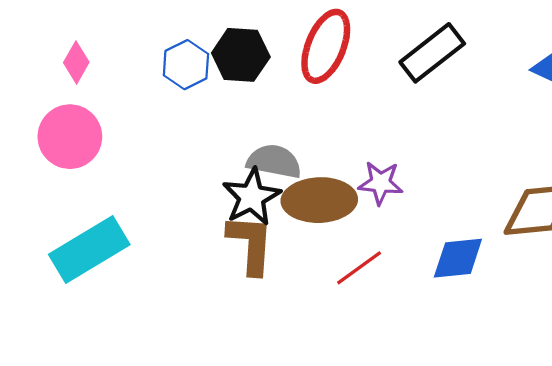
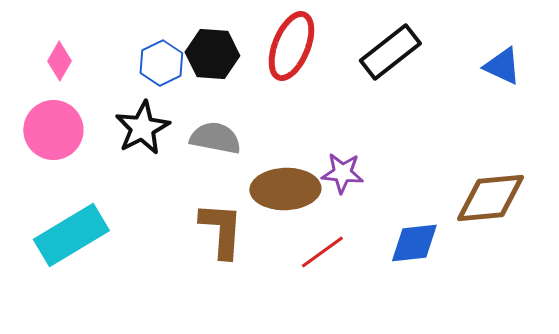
gray semicircle: (274, 161) -> (215, 138), moved
black star: (252, 197) -> (142, 128), moved

